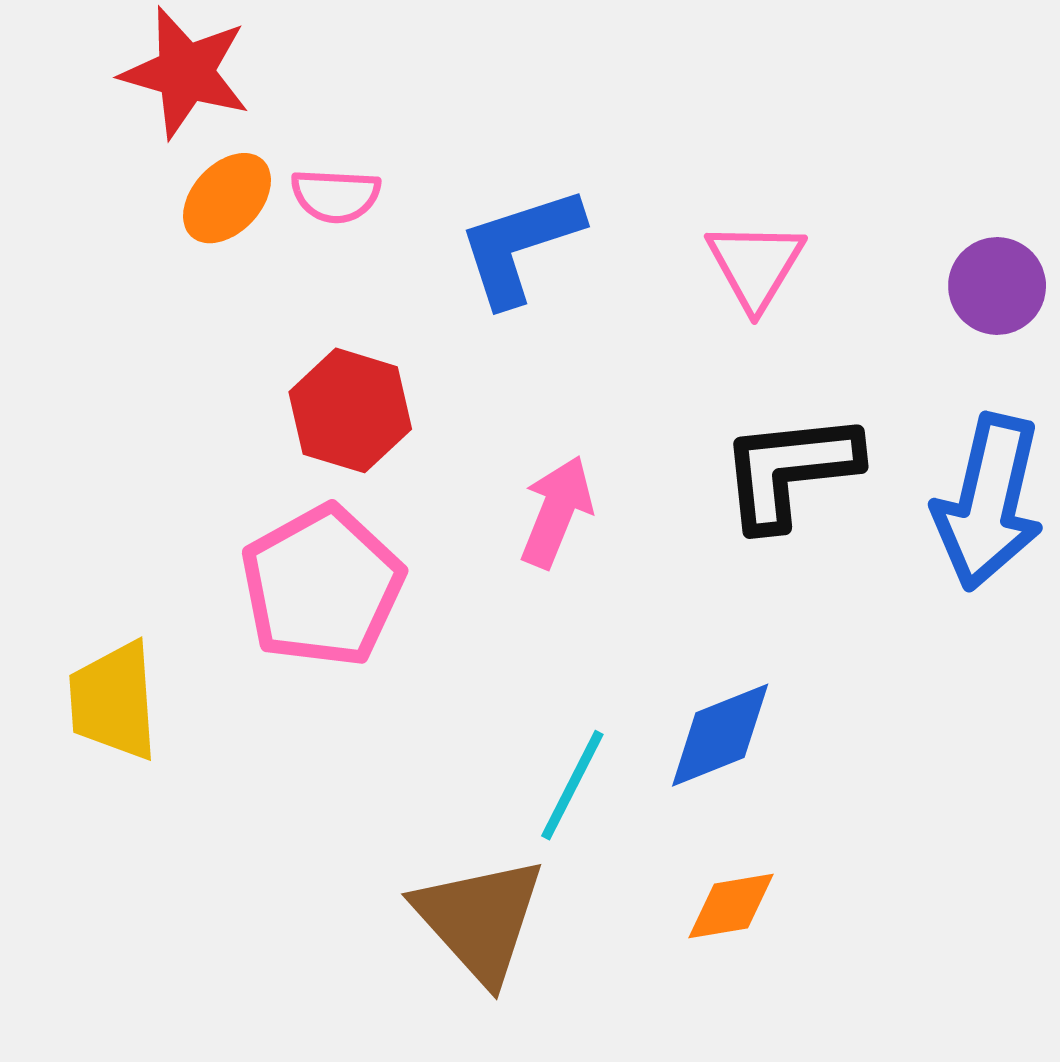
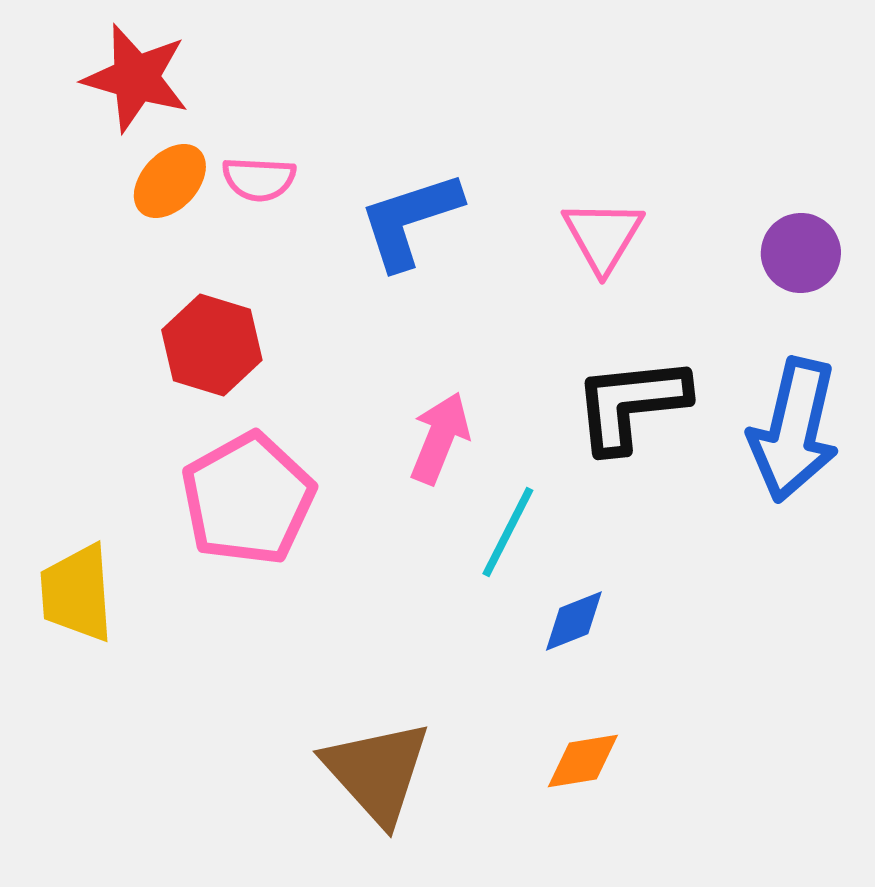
red hexagon: (350, 410) -> (212, 345), moved
blue diamond: (720, 735) -> (574, 621), size x0.7
cyan line: (572, 785) -> (508, 532), moved

